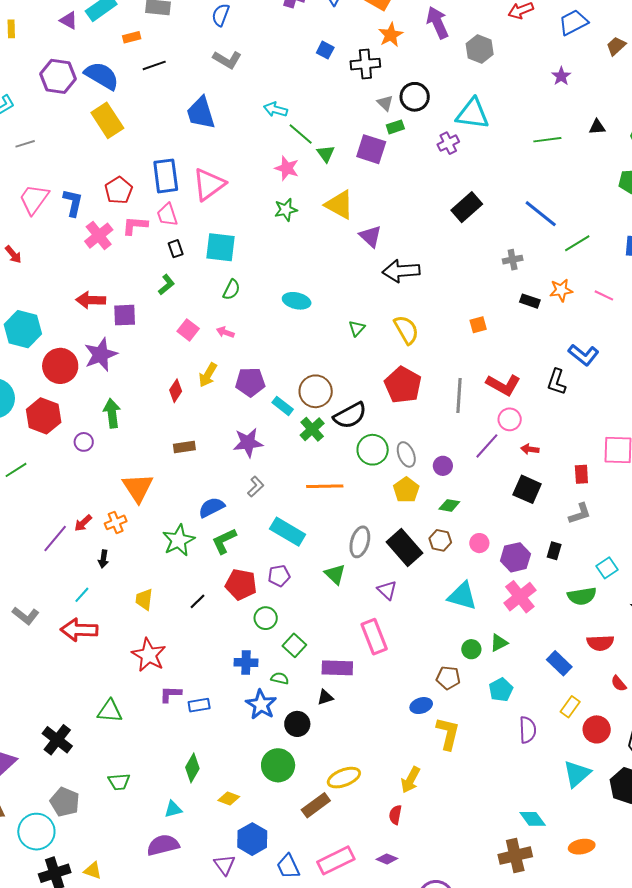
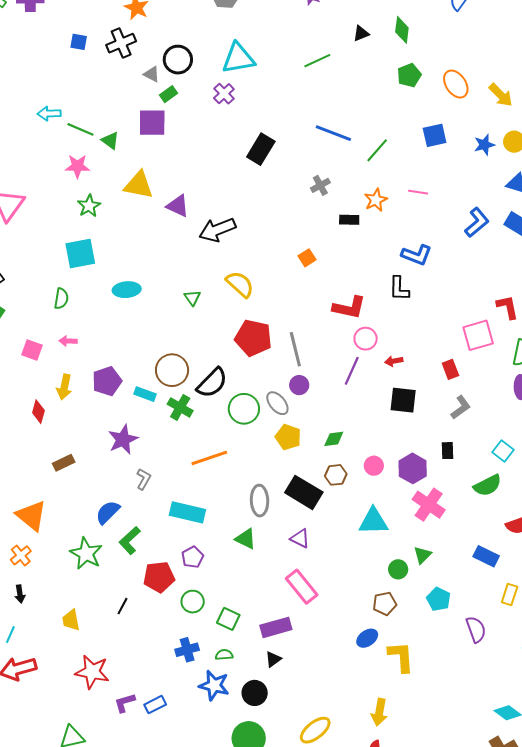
cyan square: (221, 247) -> (80, 254), moved
gray line: (459, 395) -> (295, 349), moved
purple circle: (443, 466) -> (299, 385), moved

